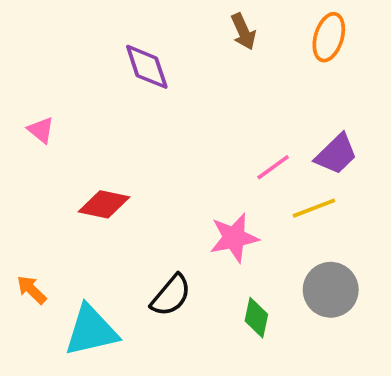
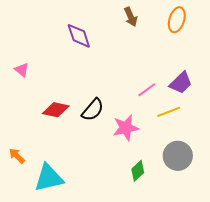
black semicircle: (171, 295) -> (93, 110), moved
green diamond: (256, 318) -> (138, 171), turned 35

